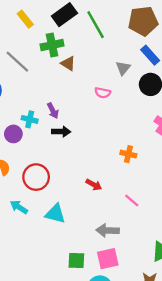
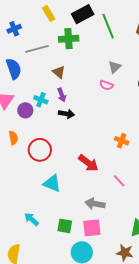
gray line: (17, 62) -> (37, 49), turned -65
brown triangle: (68, 63) -> (59, 72), moved
gray triangle: (123, 68) -> (115, 67), moved
red arrow: (94, 185) -> (88, 163), size x1.5
cyan arrow: (19, 207) -> (31, 219), moved

